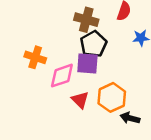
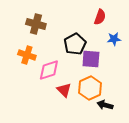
brown cross: (86, 20) -> (36, 24), moved
purple square: (87, 63) -> (91, 59), moved

